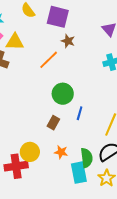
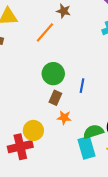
green circle: (63, 94) -> (53, 74), moved
orange star: (61, 152) -> (64, 118), moved
green semicircle: (87, 158) -> (93, 132), turned -96

